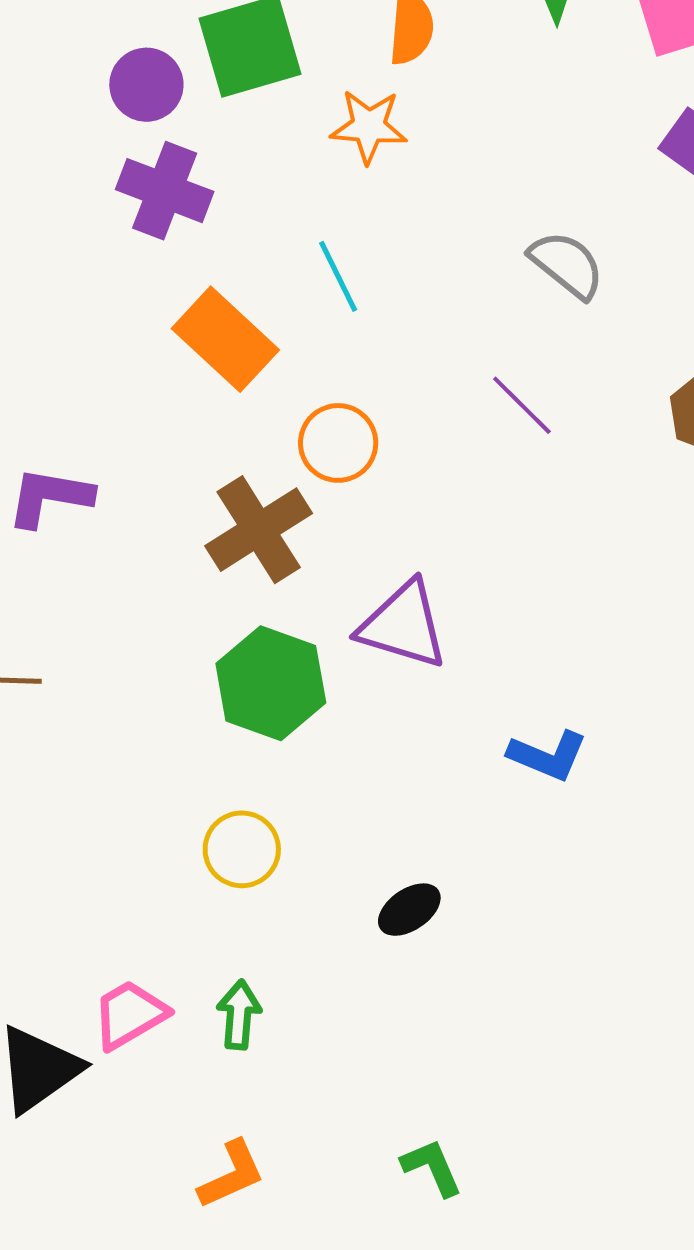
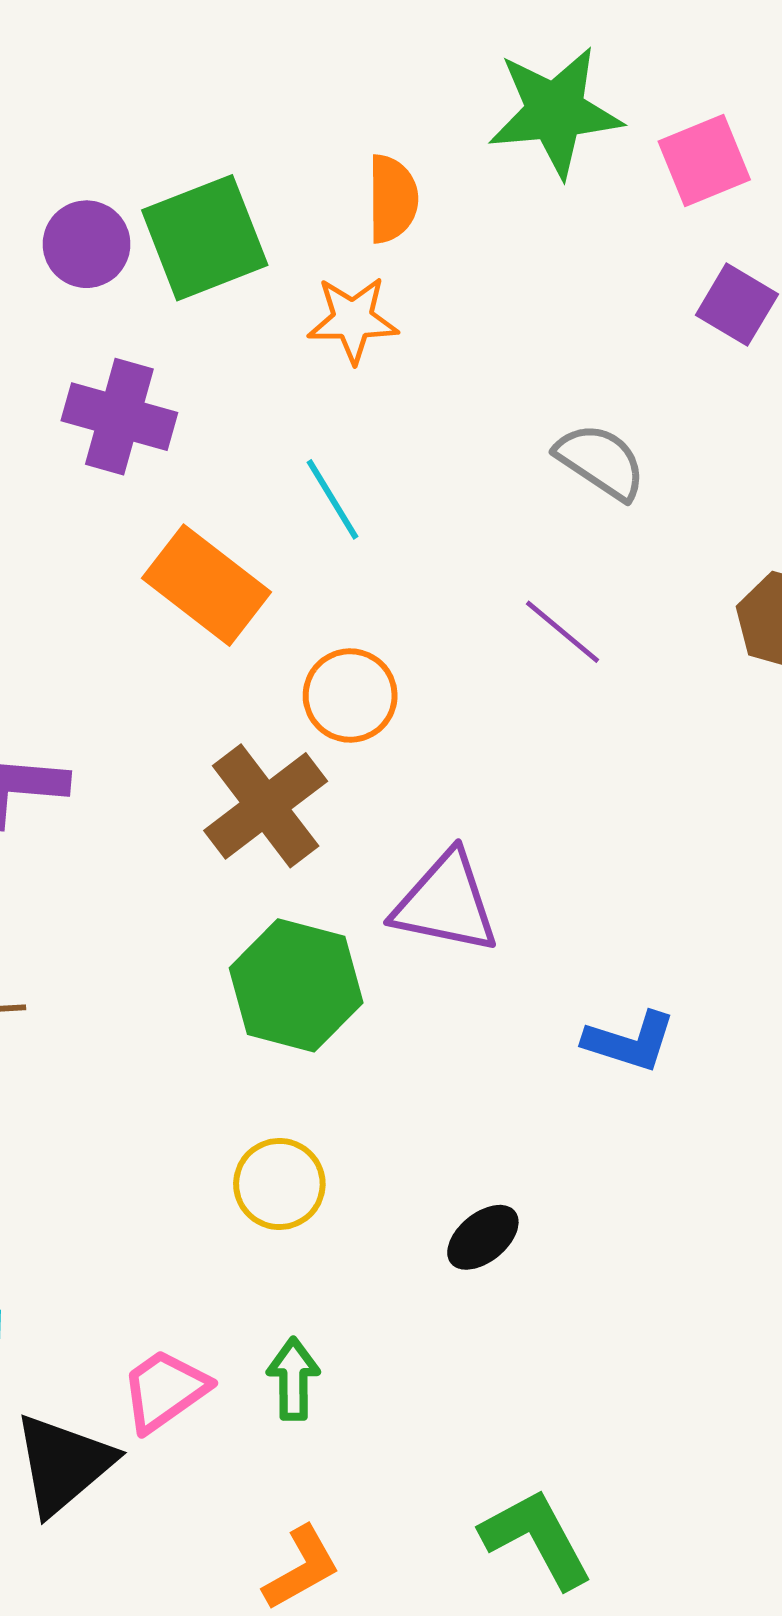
purple circle: (146, 85) -> (87, 244), moved
green L-shape: (432, 1167) -> (537, 1538), size x1.5

